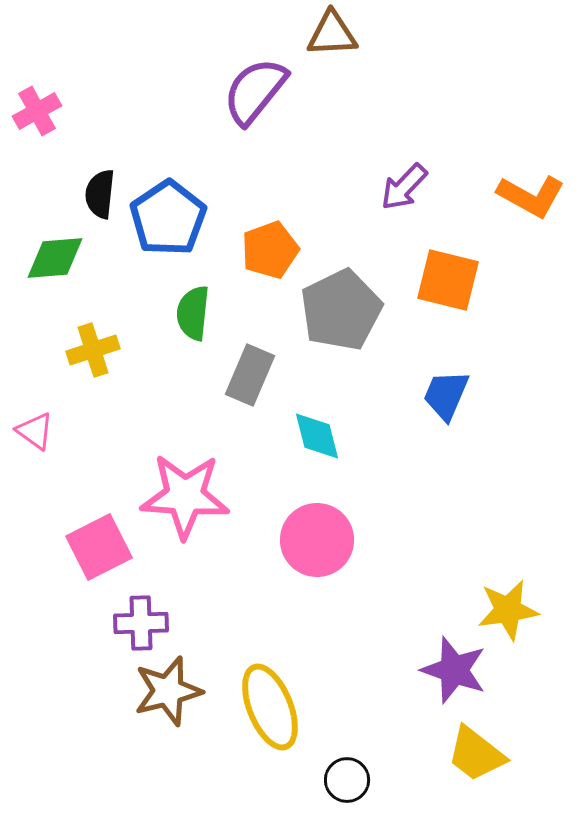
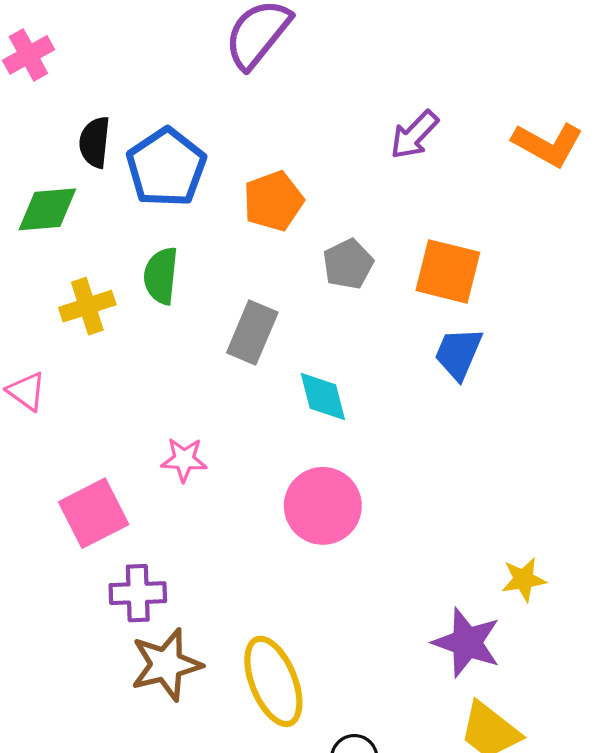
orange square: (448, 280) -> (448, 271), moved
gray pentagon: (341, 310) -> (348, 264), size x0.6
green semicircle: (193, 313) -> (161, 276), moved
pink star: (185, 496) -> (184, 460), size x0.5
yellow star: (508, 610) -> (524, 579), size x0.7

